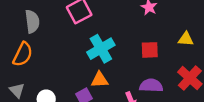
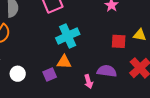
red square: (150, 50) -> (119, 41), moved

